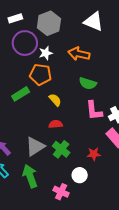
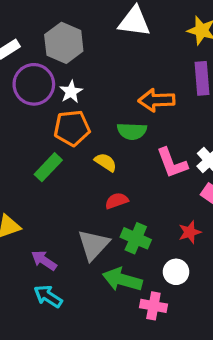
orange arrow: (79, 54) -> (156, 100), moved
green semicircle: (88, 83) -> (132, 131), moved
green arrow: (30, 176) -> (122, 280), moved, turned -40

